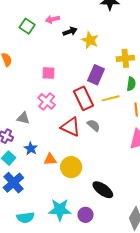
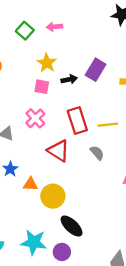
black arrow: (70, 31) -> (69, 79), moved
yellow star: (90, 40) -> (47, 63), moved
purple rectangle: (96, 75) -> (96, 70), moved
gray semicircle: (94, 125) -> (97, 153), moved
black ellipse: (103, 190) -> (72, 226), moved

